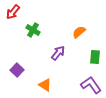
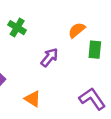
green rectangle: (95, 57) -> (95, 50), moved

